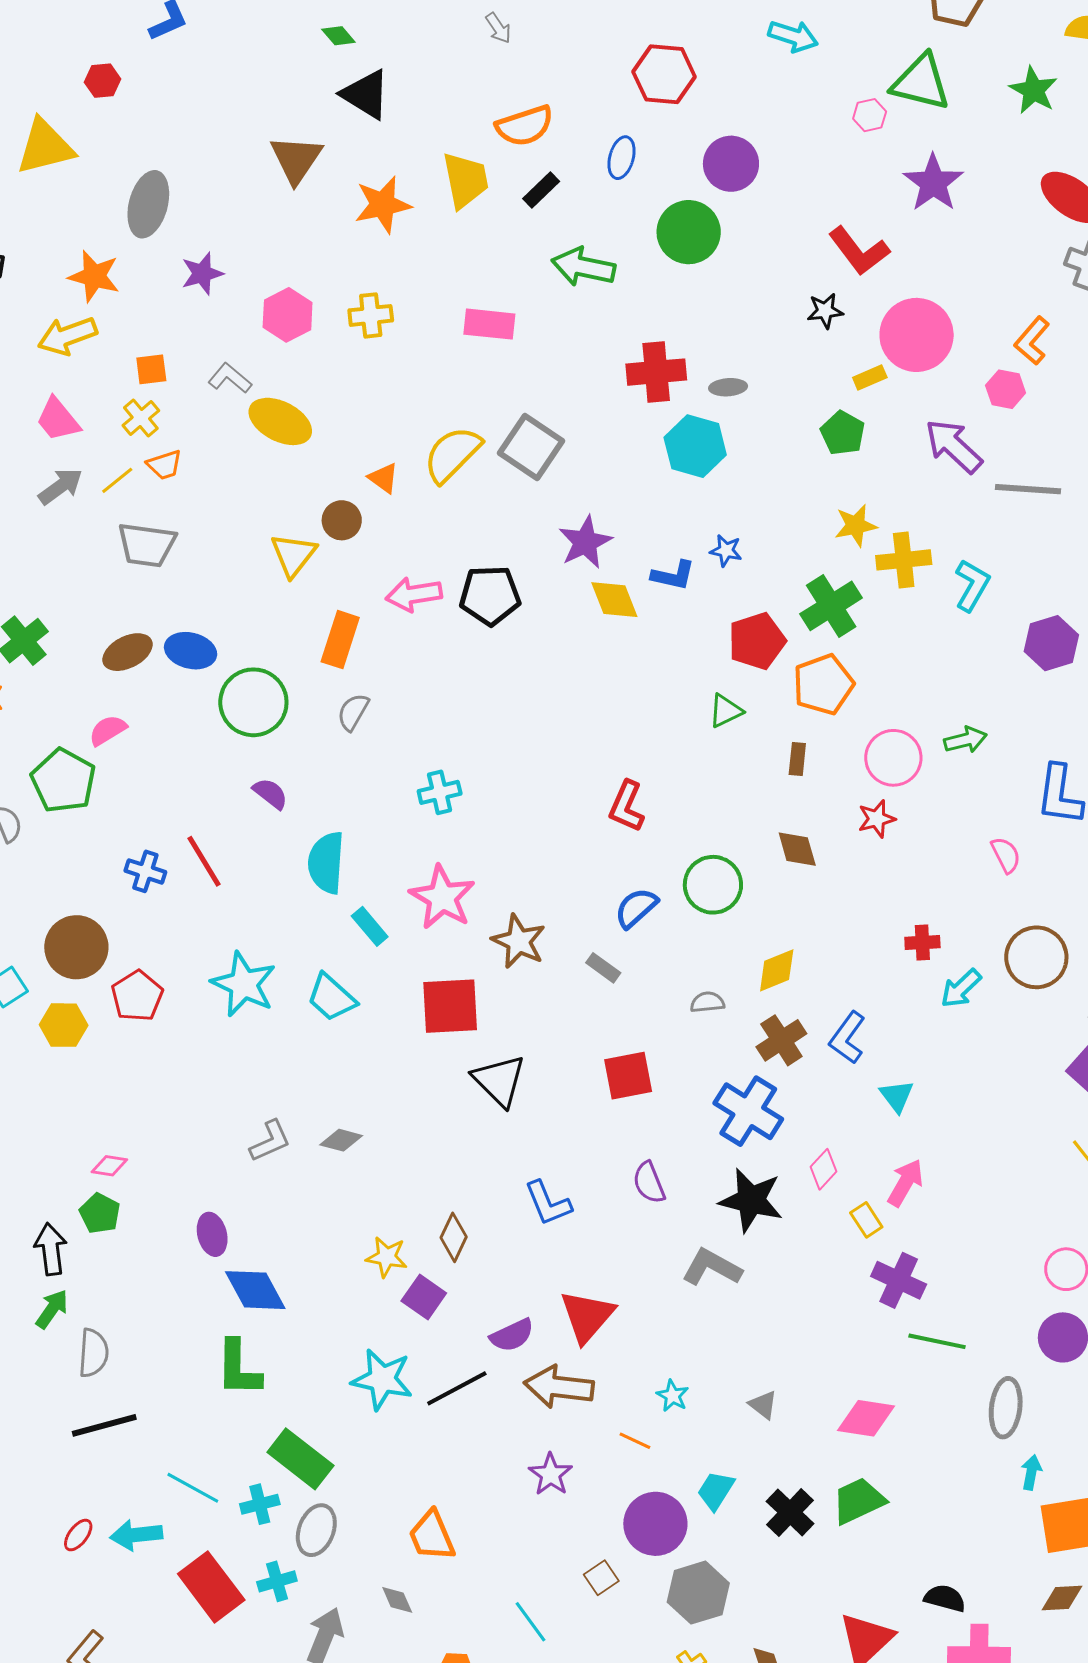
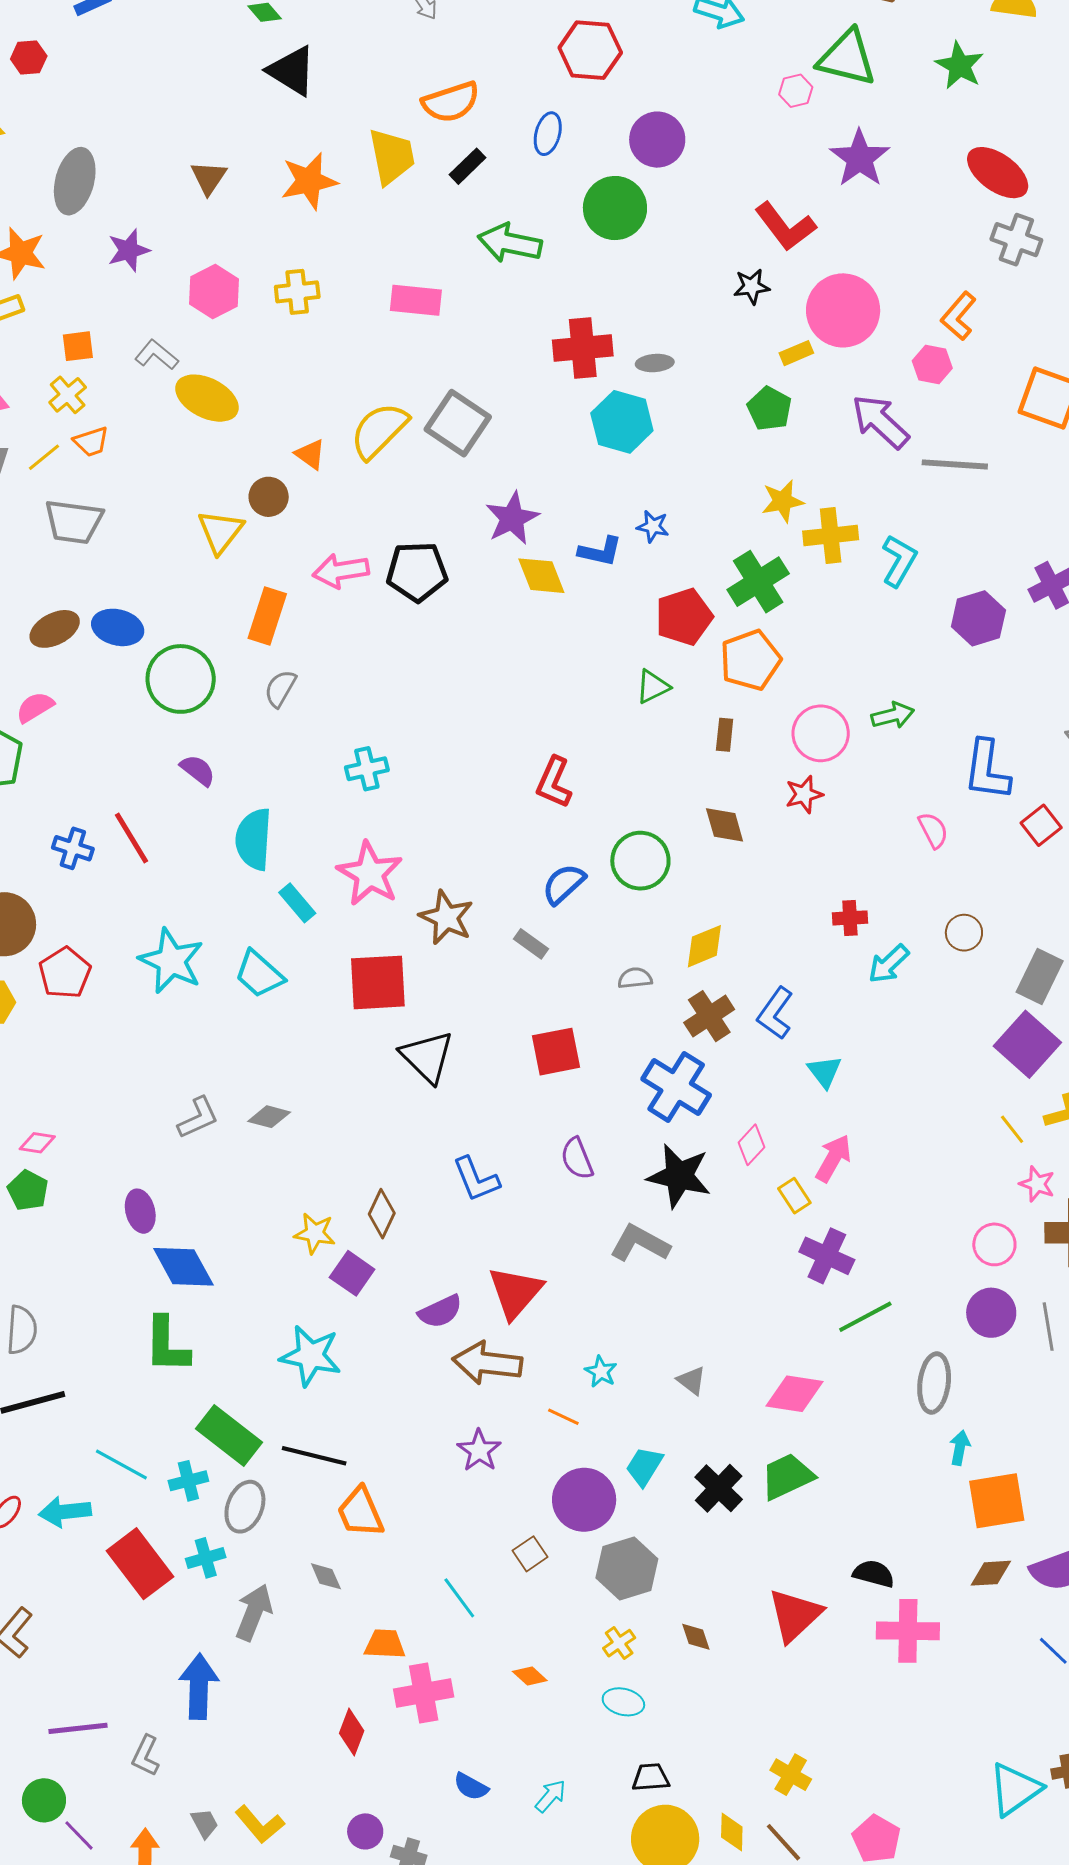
brown triangle: (296, 159) -> (209, 178), moved, size x0.7
brown circle: (1036, 957) -> (964, 933), size x0.6
green line: (937, 1341) -> (865, 1317), turned -40
black line: (457, 1388) -> (314, 1456), moved, turned 42

